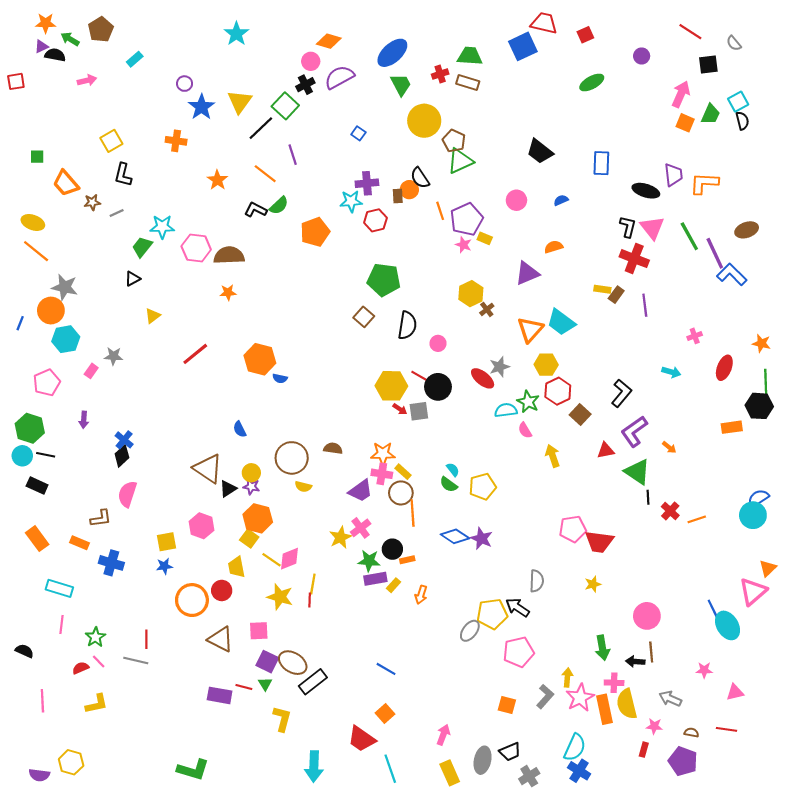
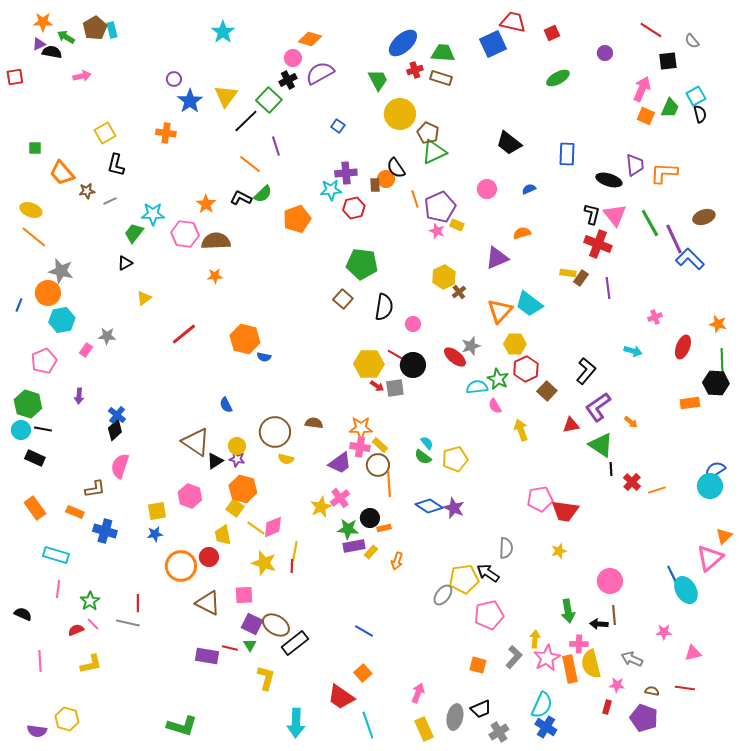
blue ellipse: (392, 53) -> (403, 43), moved
cyan rectangle: (135, 59) -> (112, 30), moved, turned -63
orange star: (217, 180) -> (206, 204), moved

